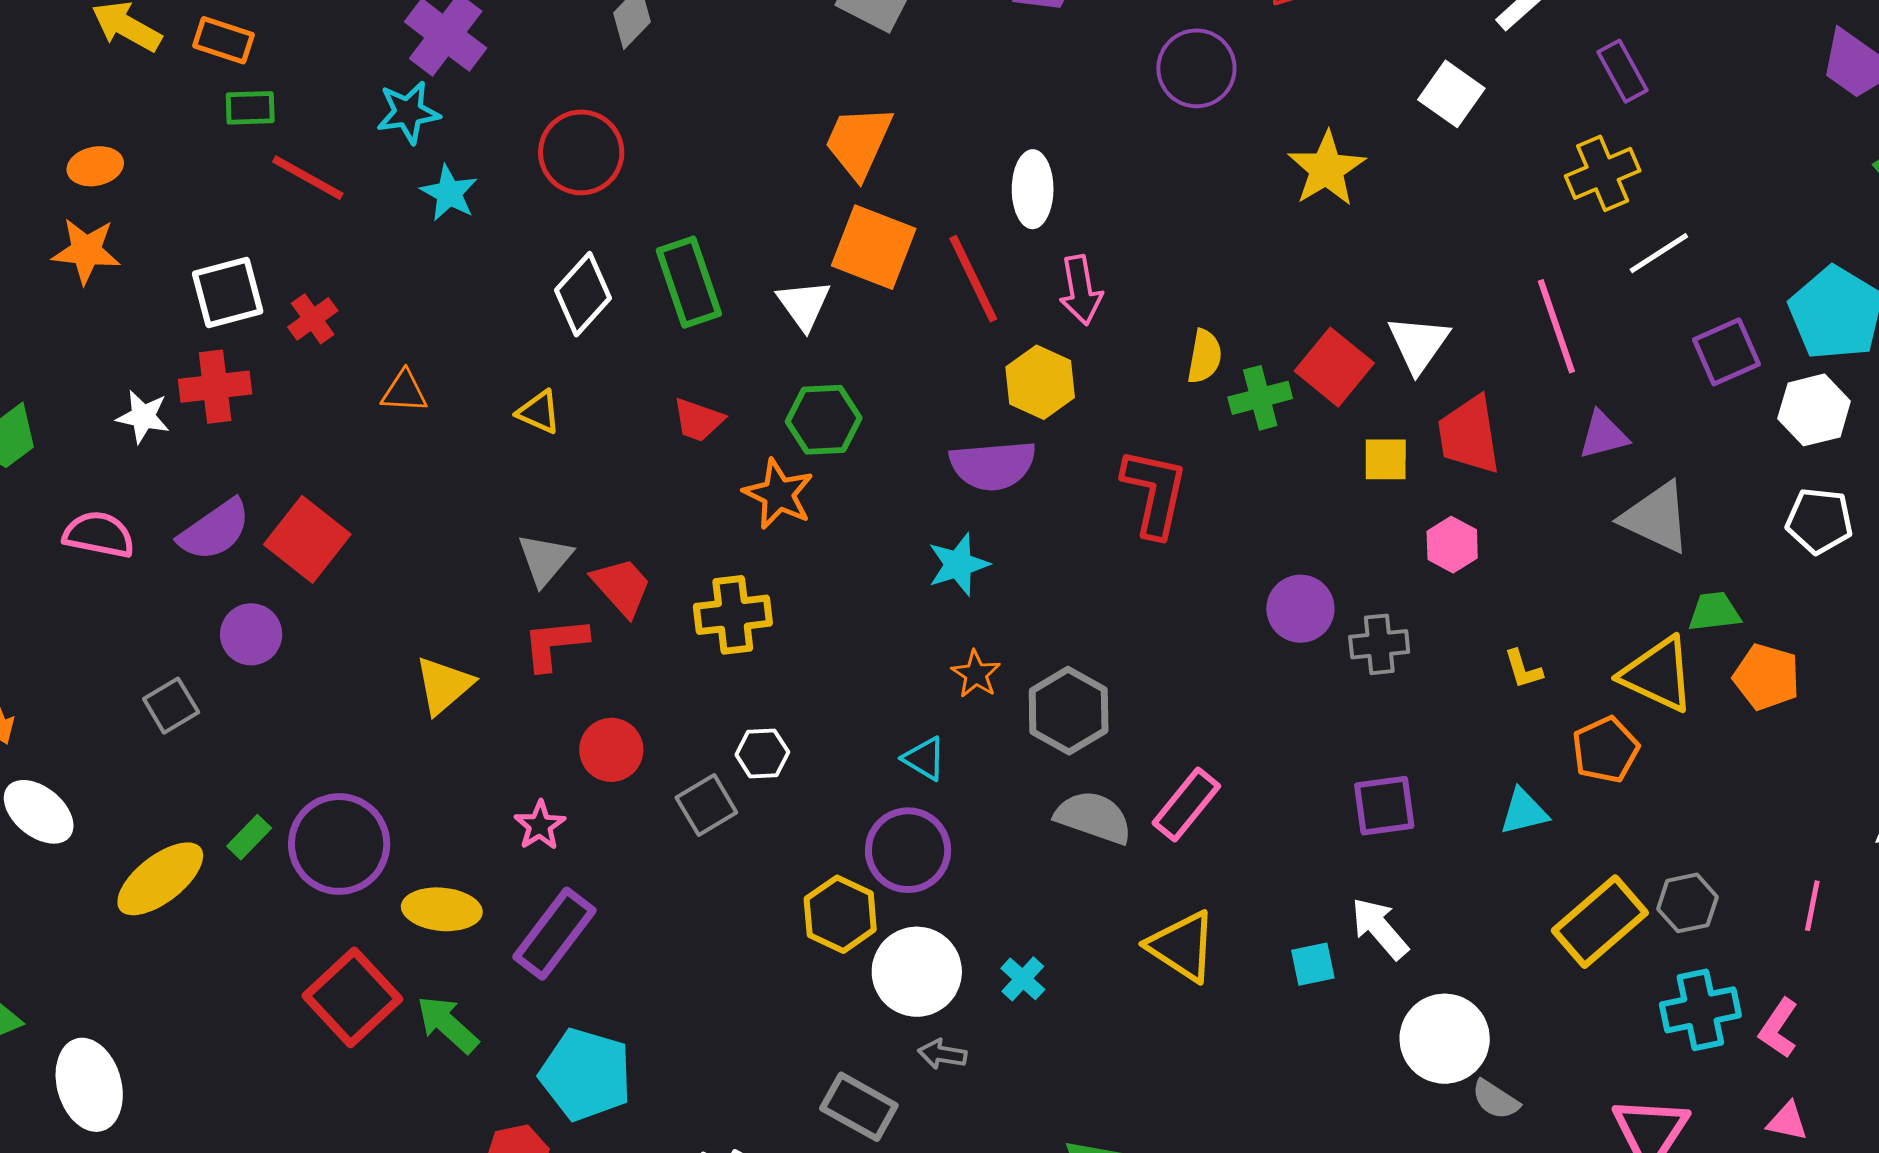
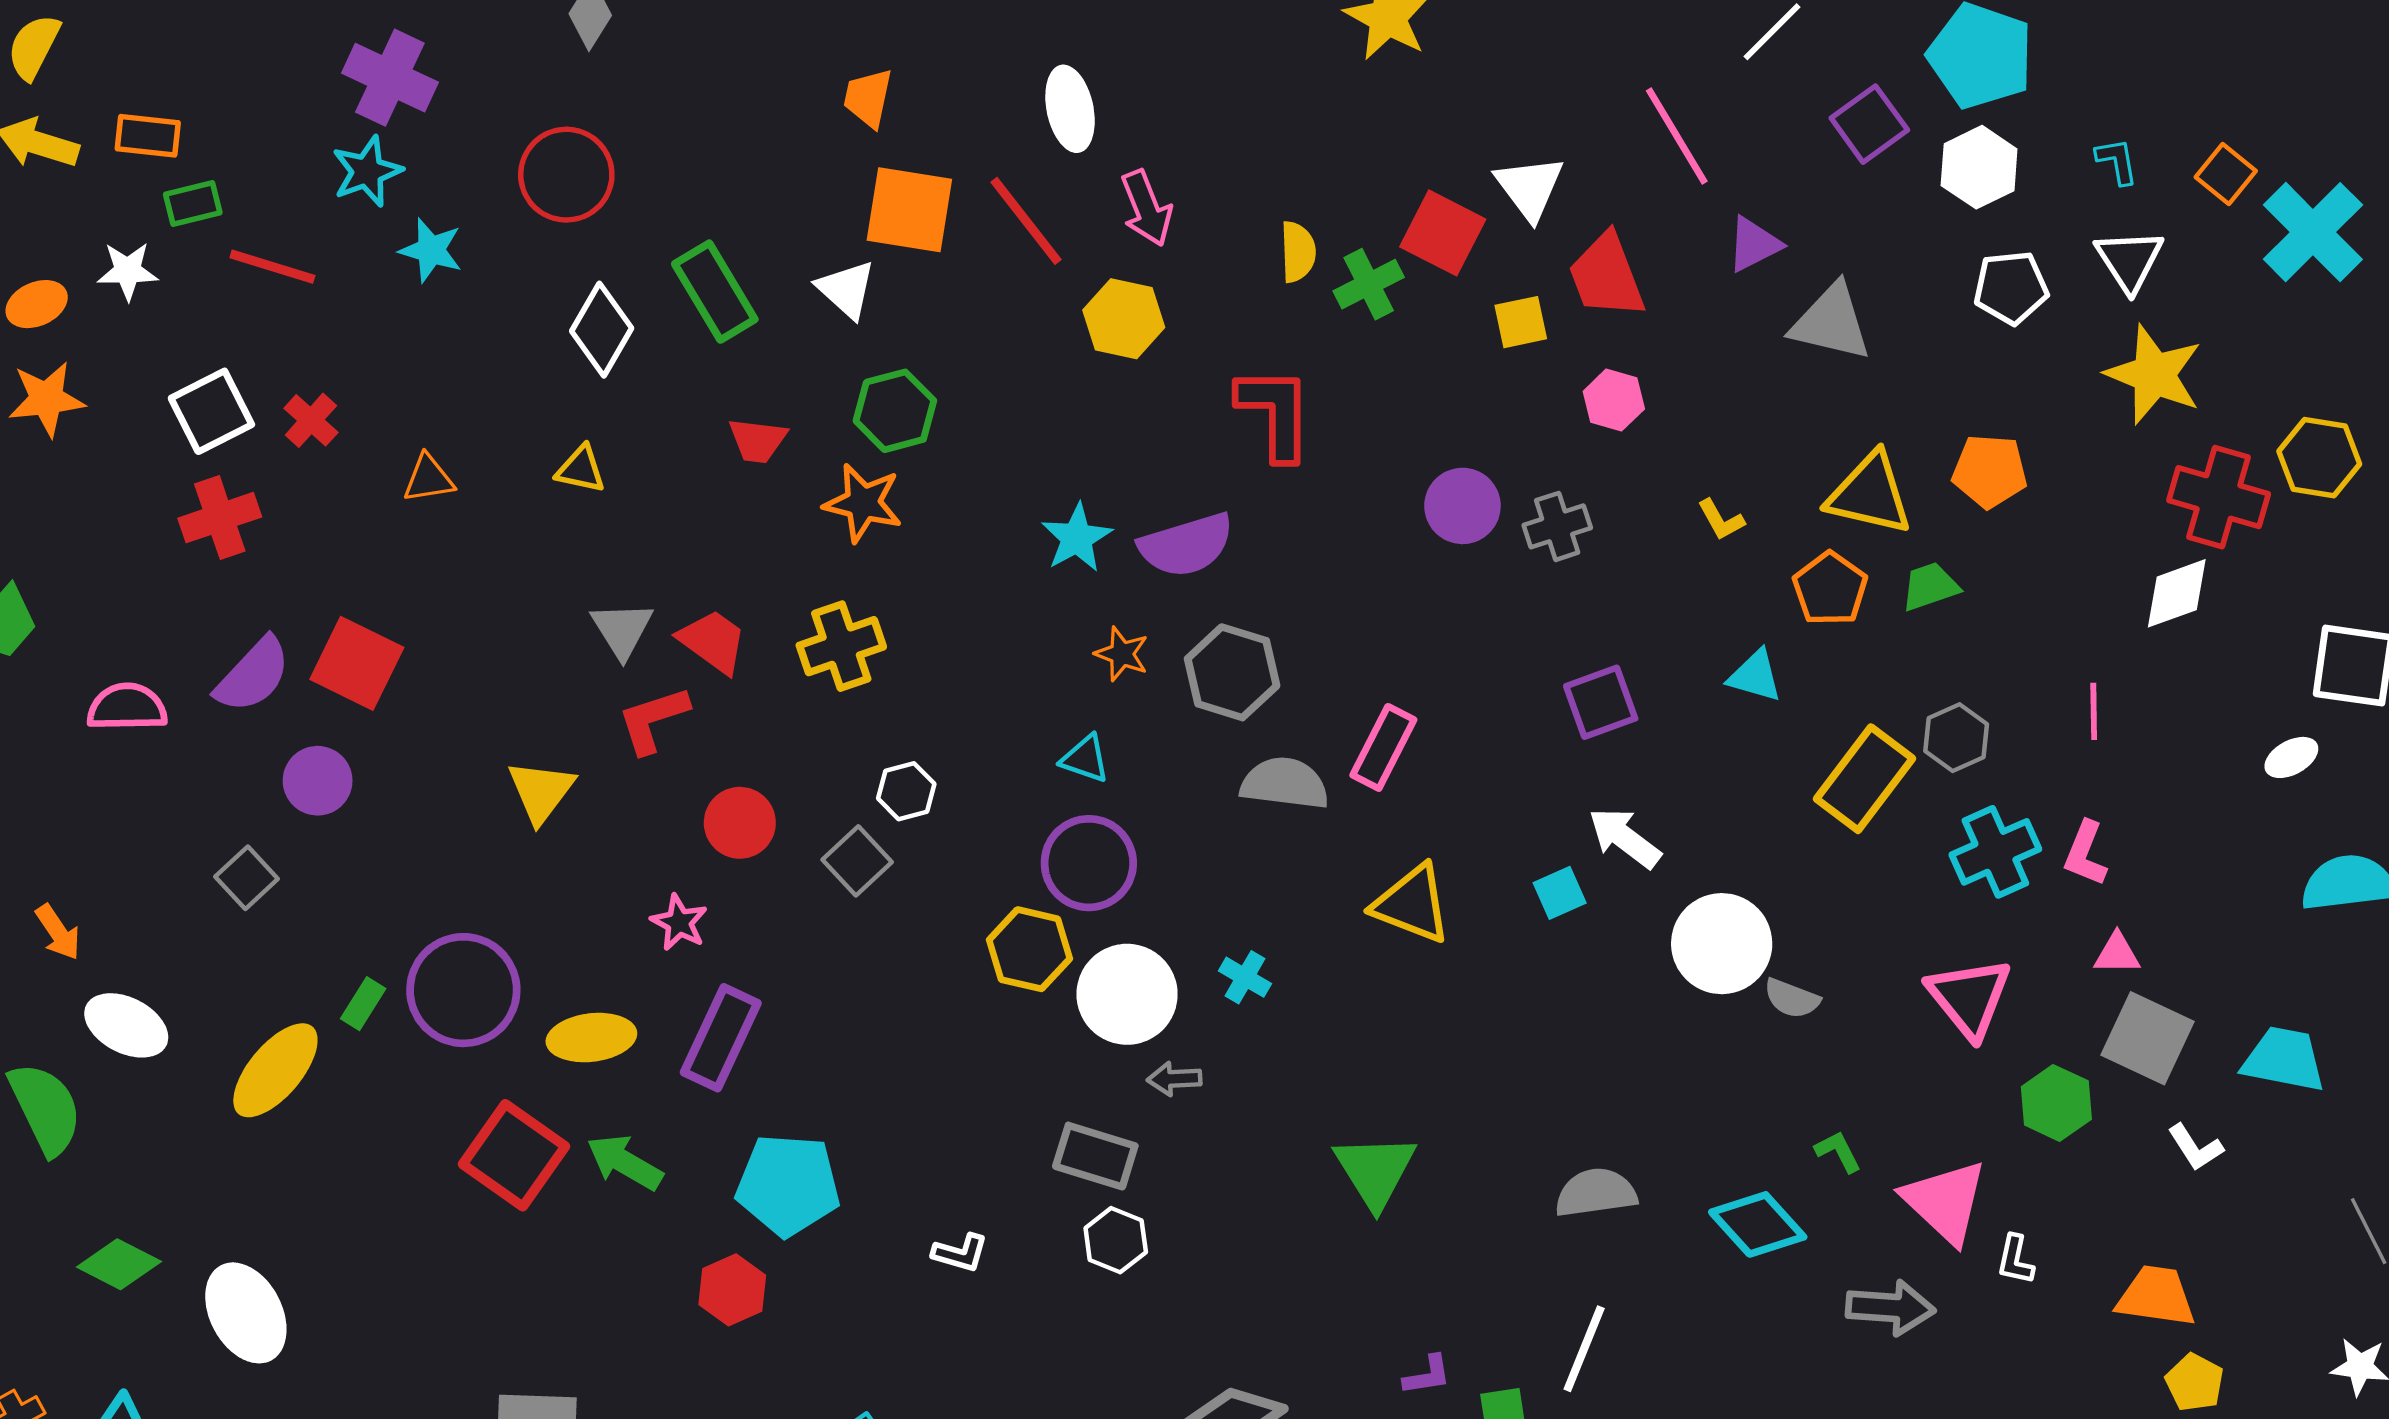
orange trapezoid: (859, 142) -> (868, 98), size x0.7
white star: (143, 417) -> (128, 271), moved
purple semicircle: (993, 465) -> (1186, 545), moved
green trapezoid: (1714, 612) -> (1930, 586), moved
cyan triangle: (1524, 812) -> (1755, 676), turned 42

